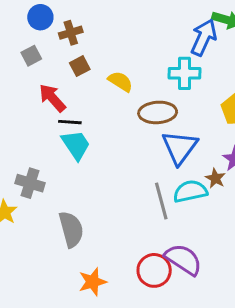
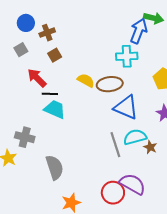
yellow semicircle: (120, 81) -> (86, 80), moved
cyan trapezoid: (76, 145) -> (55, 109), turned -30
blue triangle: (180, 147) -> (126, 107), turned -40
brown star: (215, 178) -> (150, 147), moved

